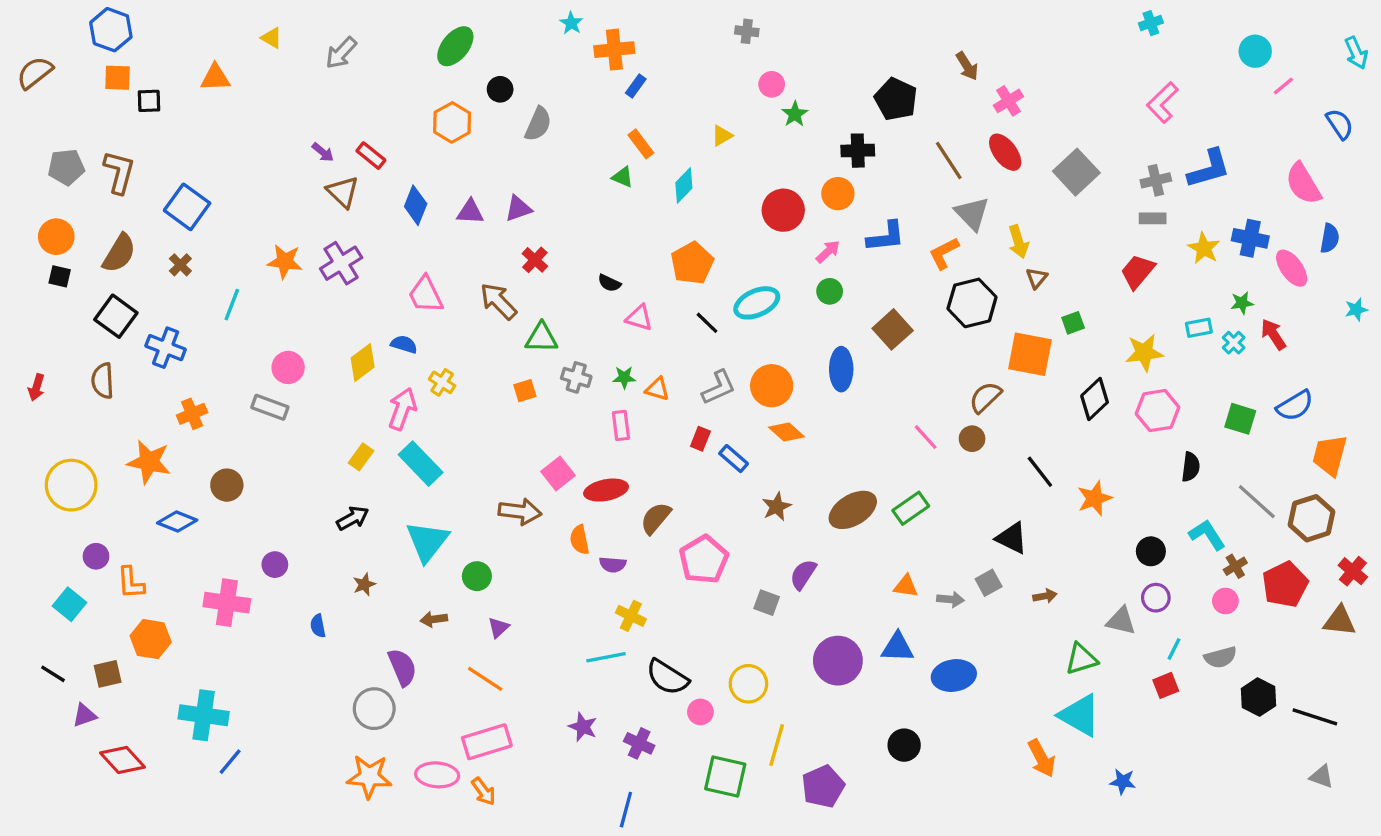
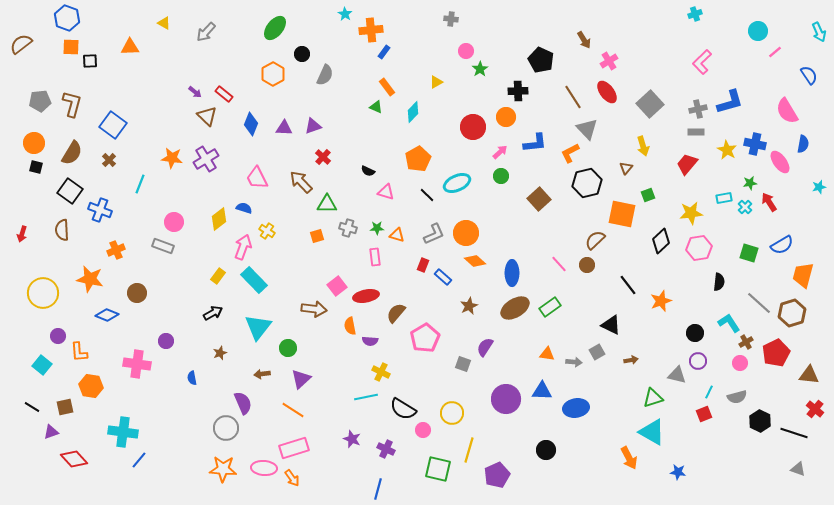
yellow arrow: (1018, 242) -> (643, 146), moved
blue ellipse: (841, 369) -> (512, 273), moved
red cross: (1353, 571) -> (815, 409), moved
purple triangle: (498, 627) -> (301, 379), size x1.5

